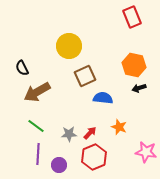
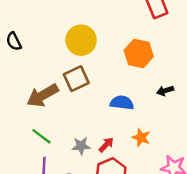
orange hexagon: (134, 65) -> (139, 53), moved
black semicircle: (22, 68) -> (14, 41), moved
brown square: (85, 76) -> (76, 79), moved

